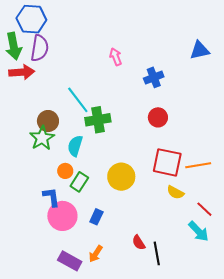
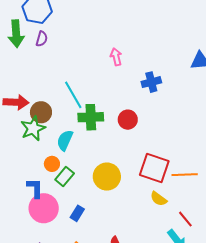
purple semicircle: (40, 48) -> (42, 39), size x0.6
red arrow: (22, 72) -> (16, 102), moved
red circle: (158, 117) -> (128, 120), moved

